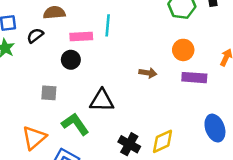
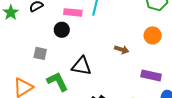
purple rectangle: (194, 78) -> (151, 75), moved

